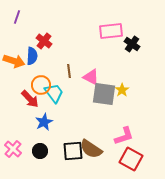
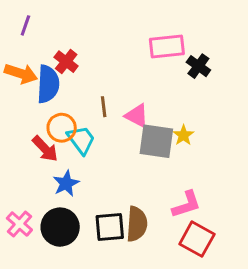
blue semicircle: (32, 56) -> (48, 84), size x1.4
orange arrow: (14, 61) -> (21, 74), moved
brown semicircle: (91, 149) -> (137, 224), turned -120
black circle: (40, 151) -> (60, 227), size x1.6

